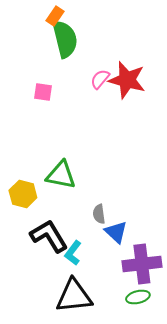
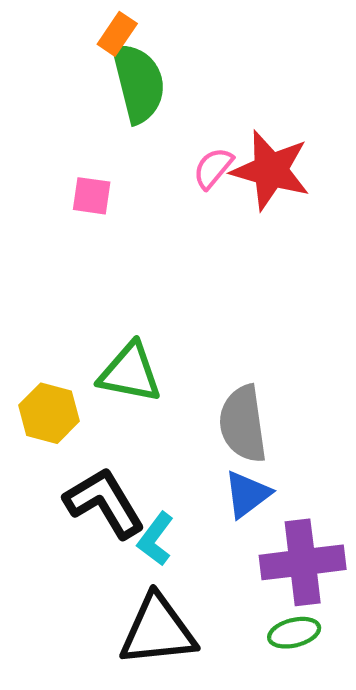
gray semicircle: (99, 214) -> (243, 424), moved, size x1.8
blue triangle: (116, 232) -> (247, 494), turned 40

